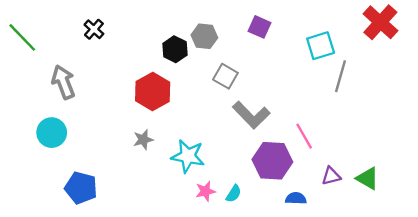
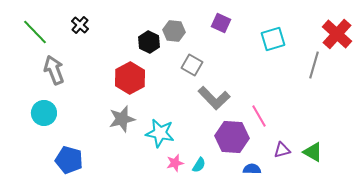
red cross: (380, 22) -> (337, 34), moved
green line: (22, 37) -> (35, 32), moved
gray line: (340, 76) -> (314, 65), moved
gray star: (143, 140) -> (122, 119), size x1.5

